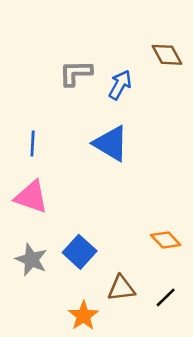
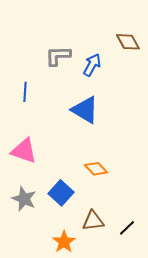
blue line: (33, 143) -> (25, 92), moved
orange diamond: (166, 240) -> (96, 169), moved

